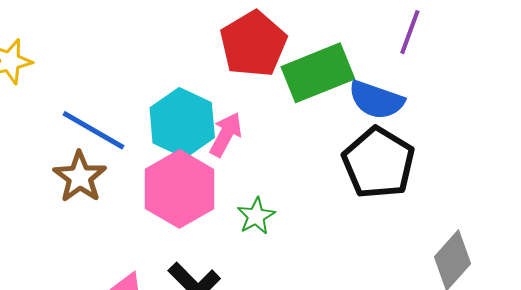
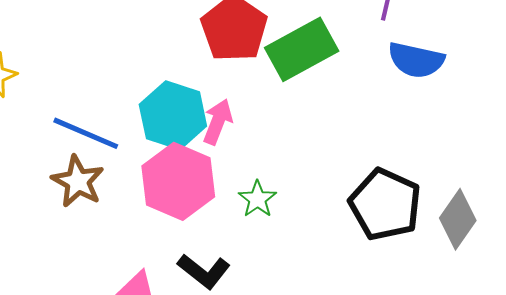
blue semicircle: (376, 100) -> (416, 60), moved
black pentagon: (378, 163) -> (385, 204), moved

